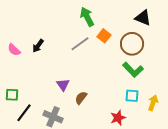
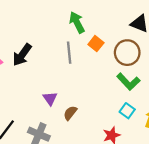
gray line: (80, 44) -> (69, 53), turned -60
black arrow: (38, 46) -> (22, 55), size x1.5
cyan square: (132, 96) -> (127, 111), turned 32

